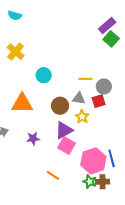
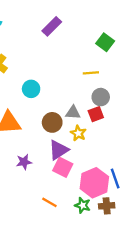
purple rectangle: (107, 26) -> (52, 26), moved
yellow line: (85, 79) -> (91, 73), moved
green star: (90, 182) -> (83, 205), moved

